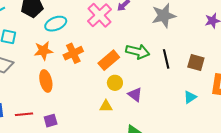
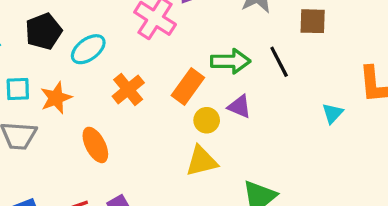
orange star: (43, 51) -> (56, 98), moved
brown square: (196, 62) -> (313, 21), moved
purple triangle: (135, 95) -> (239, 107), moved
yellow triangle: (106, 106) -> (202, 161), size x1.5

